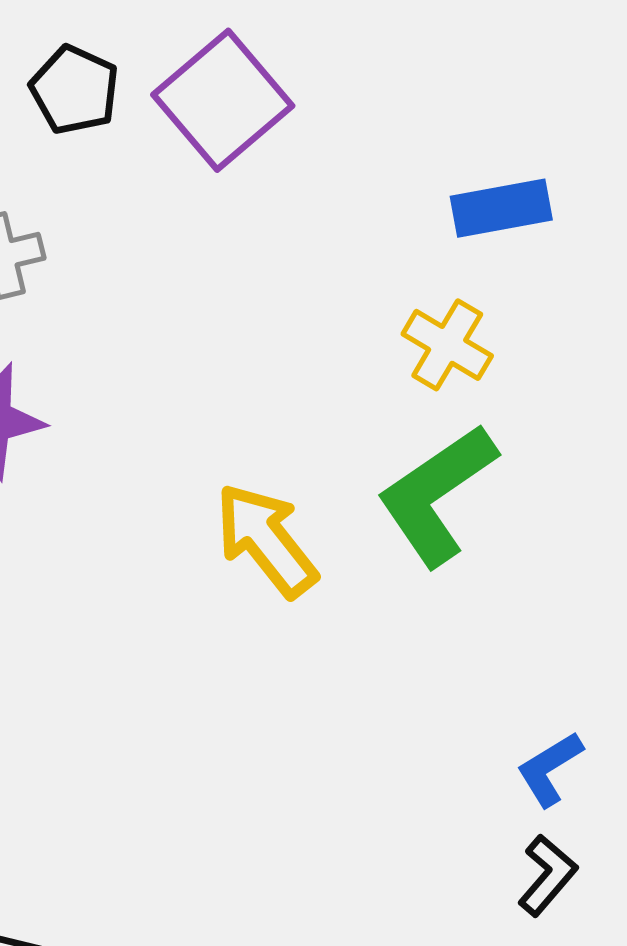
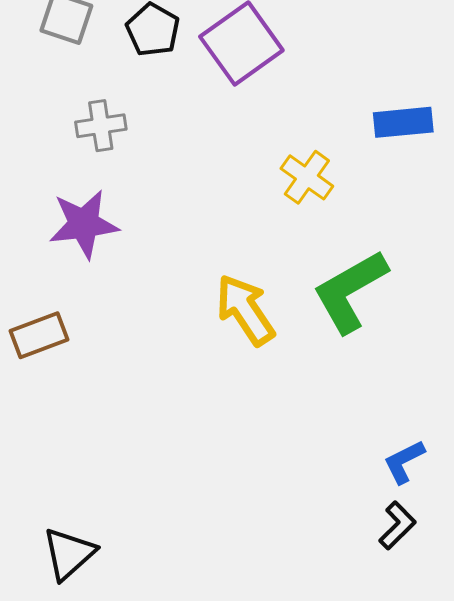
yellow cross: (447, 345) -> (307, 177), moved

